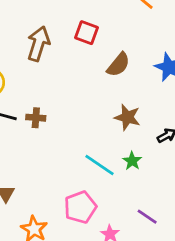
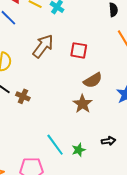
red square: (87, 33) -> (79, 50), turned -30
brown star: (127, 117) -> (83, 104), moved

